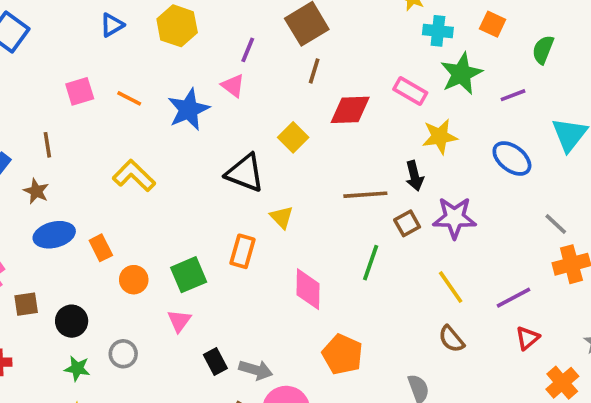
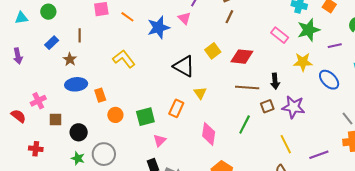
red diamond: (350, 110) -> (242, 57), moved
yellow star: (440, 136) -> (303, 62), moved
pink triangle: (179, 321) -> (160, 140), moved
gray circle: (123, 354) -> (104, 154), size x1.5

